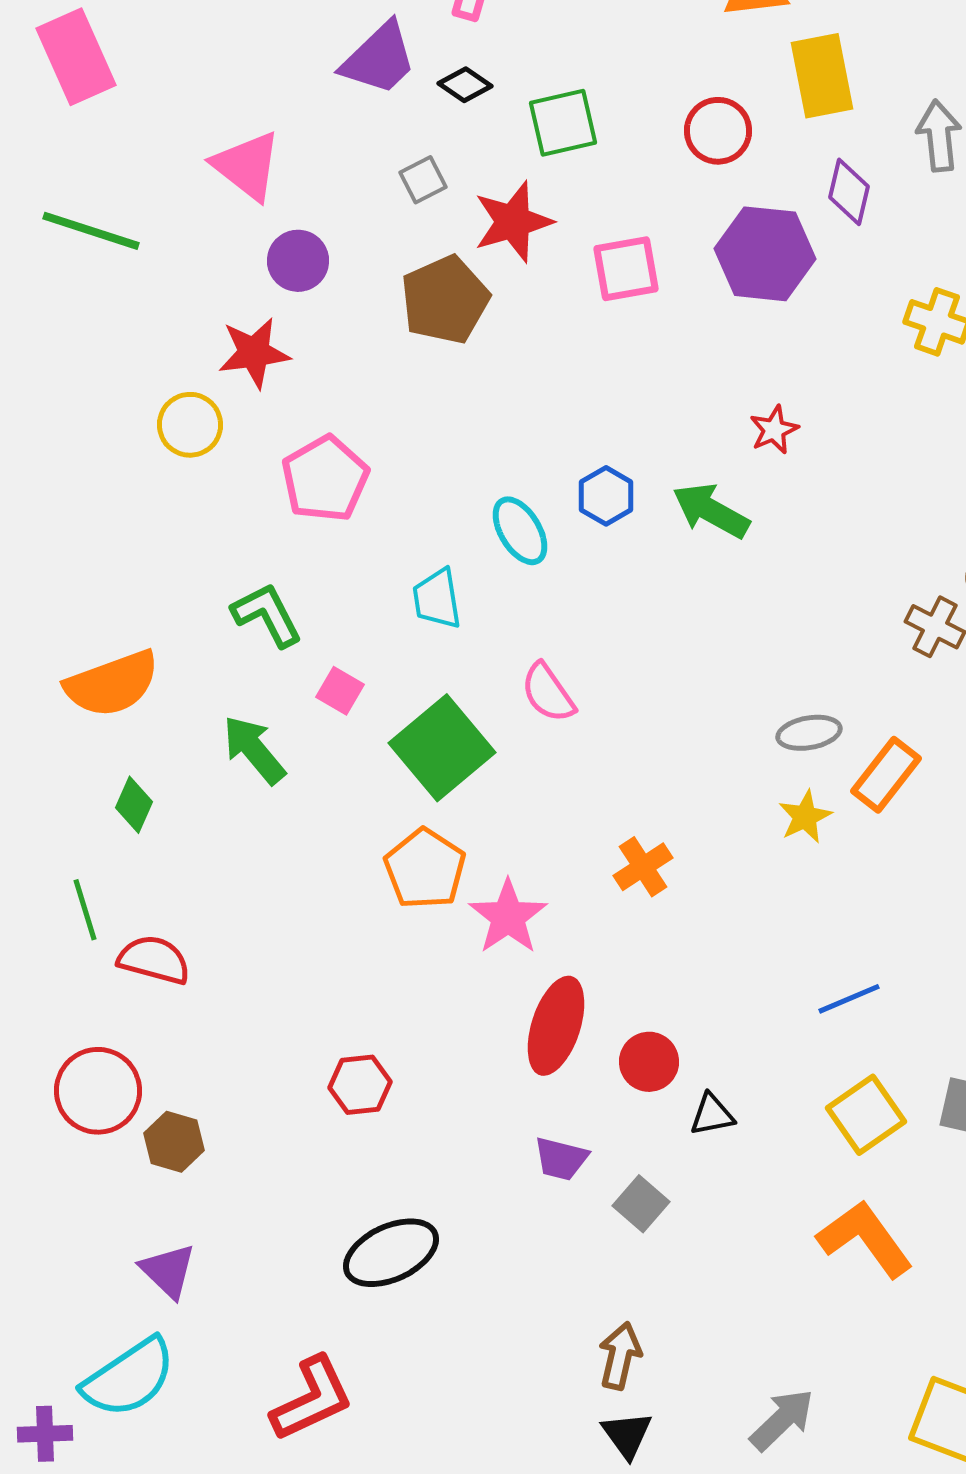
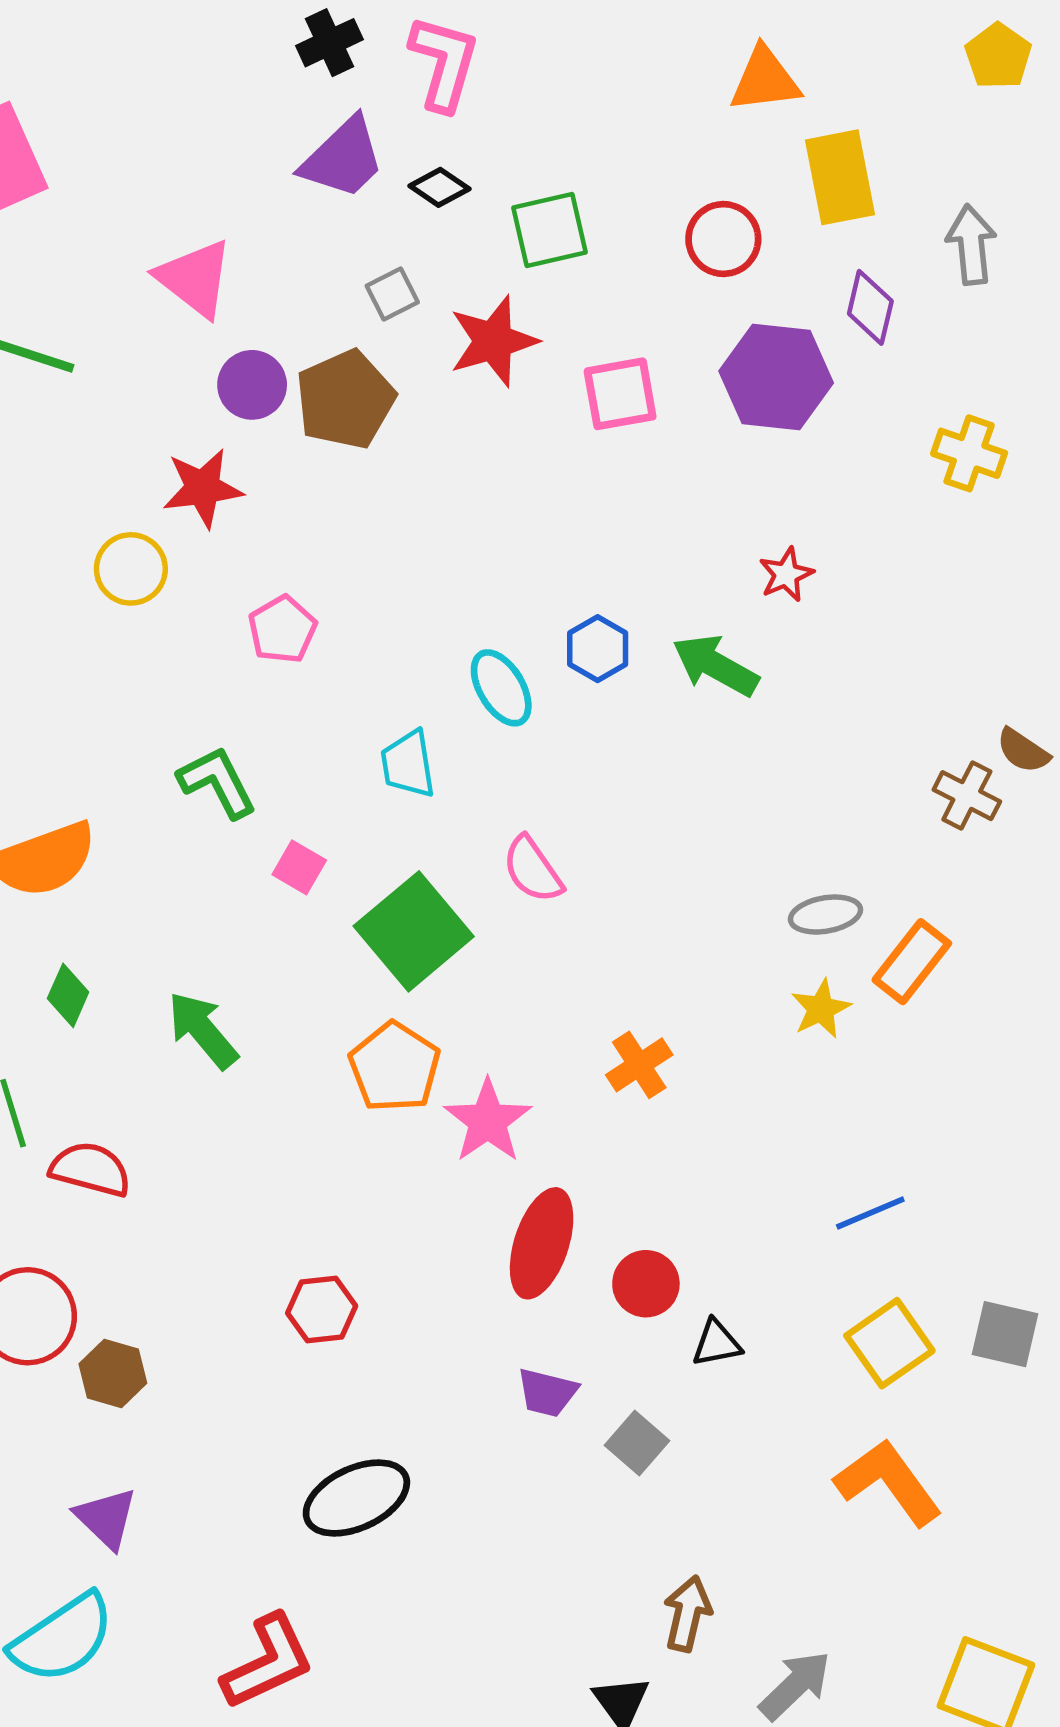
brown pentagon: (445, 300) -> (345, 399), moved
pink pentagon: (325, 479) -> (282, 629), size x0.7
green arrow: (254, 750) -> (203, 1030), moved
brown arrow: (620, 1356) -> (687, 1614), moved

